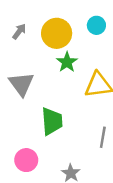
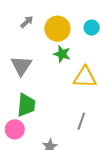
green star: (67, 62) -> (62, 54), turned -30
green trapezoid: (52, 121) -> (26, 105), moved

